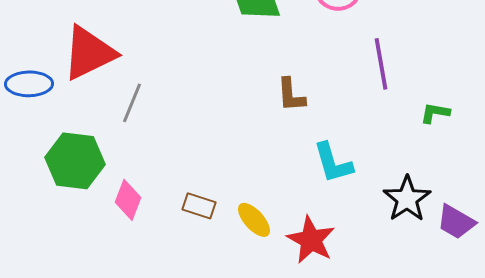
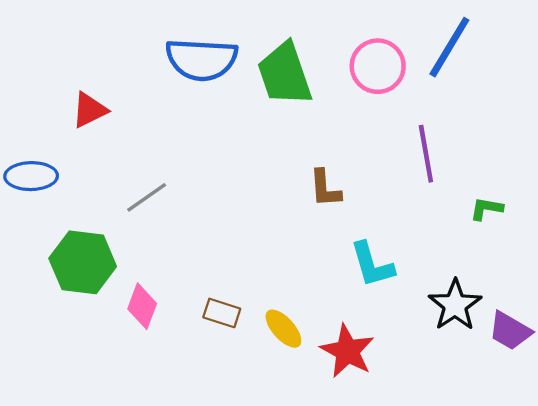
red triangle: (89, 53) -> (89, 110), moved, size x0.6
gray line: (132, 103) -> (147, 197), turned 33

